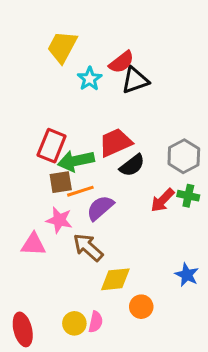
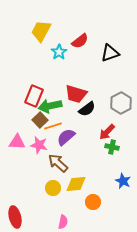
black triangle: (135, 80) -> (110, 53), moved
red trapezoid: (115, 143) -> (76, 94), turned -140
brown square: (61, 182) -> (40, 120), turned -35
green cross: (188, 196) -> (112, 147), moved
pink triangle: (33, 244) -> (17, 142), moved
pink semicircle: (96, 322) -> (63, 222), moved
yellow circle: (74, 323) -> (53, 188), moved

